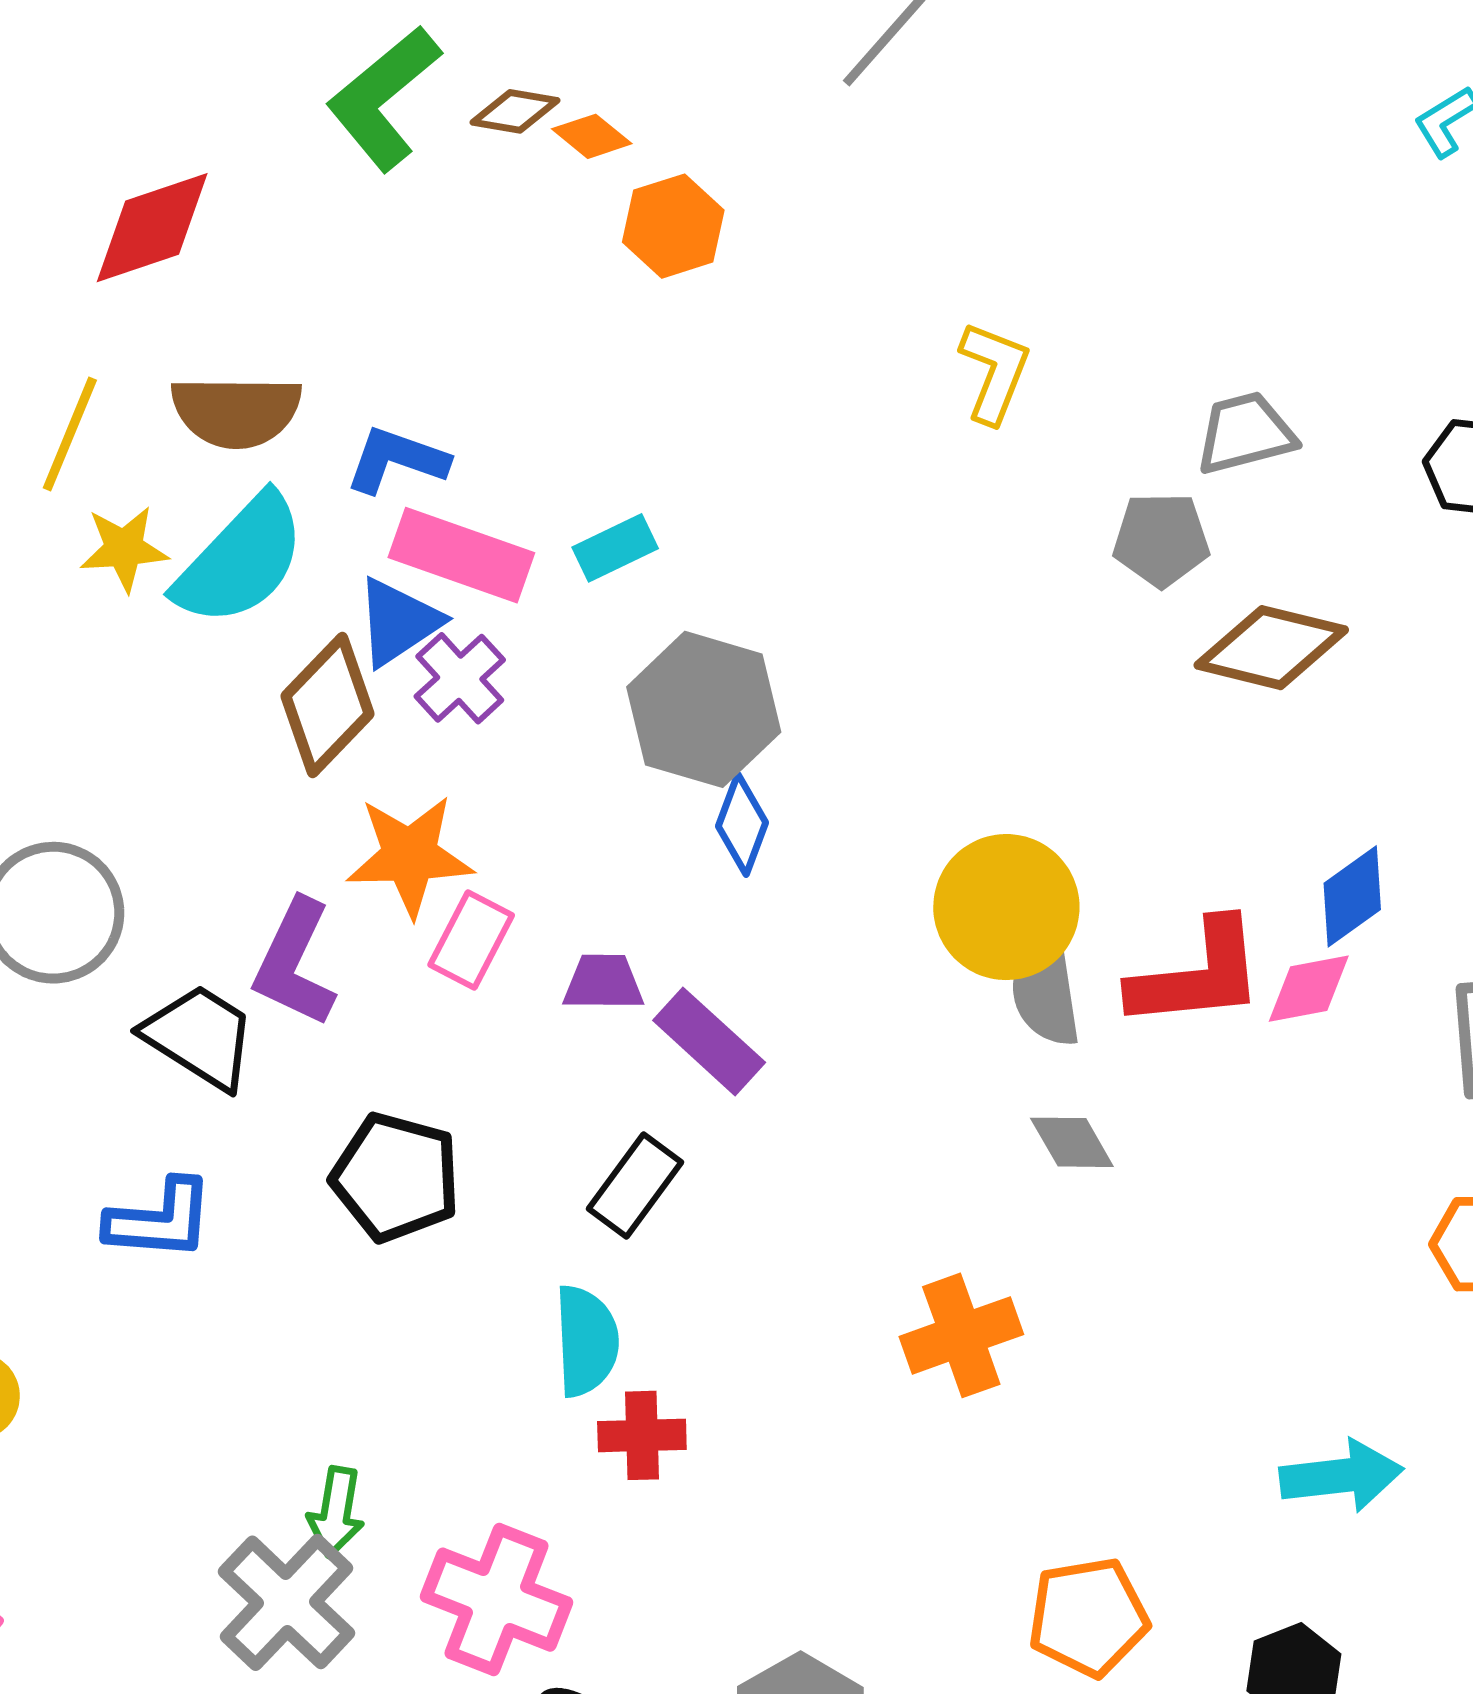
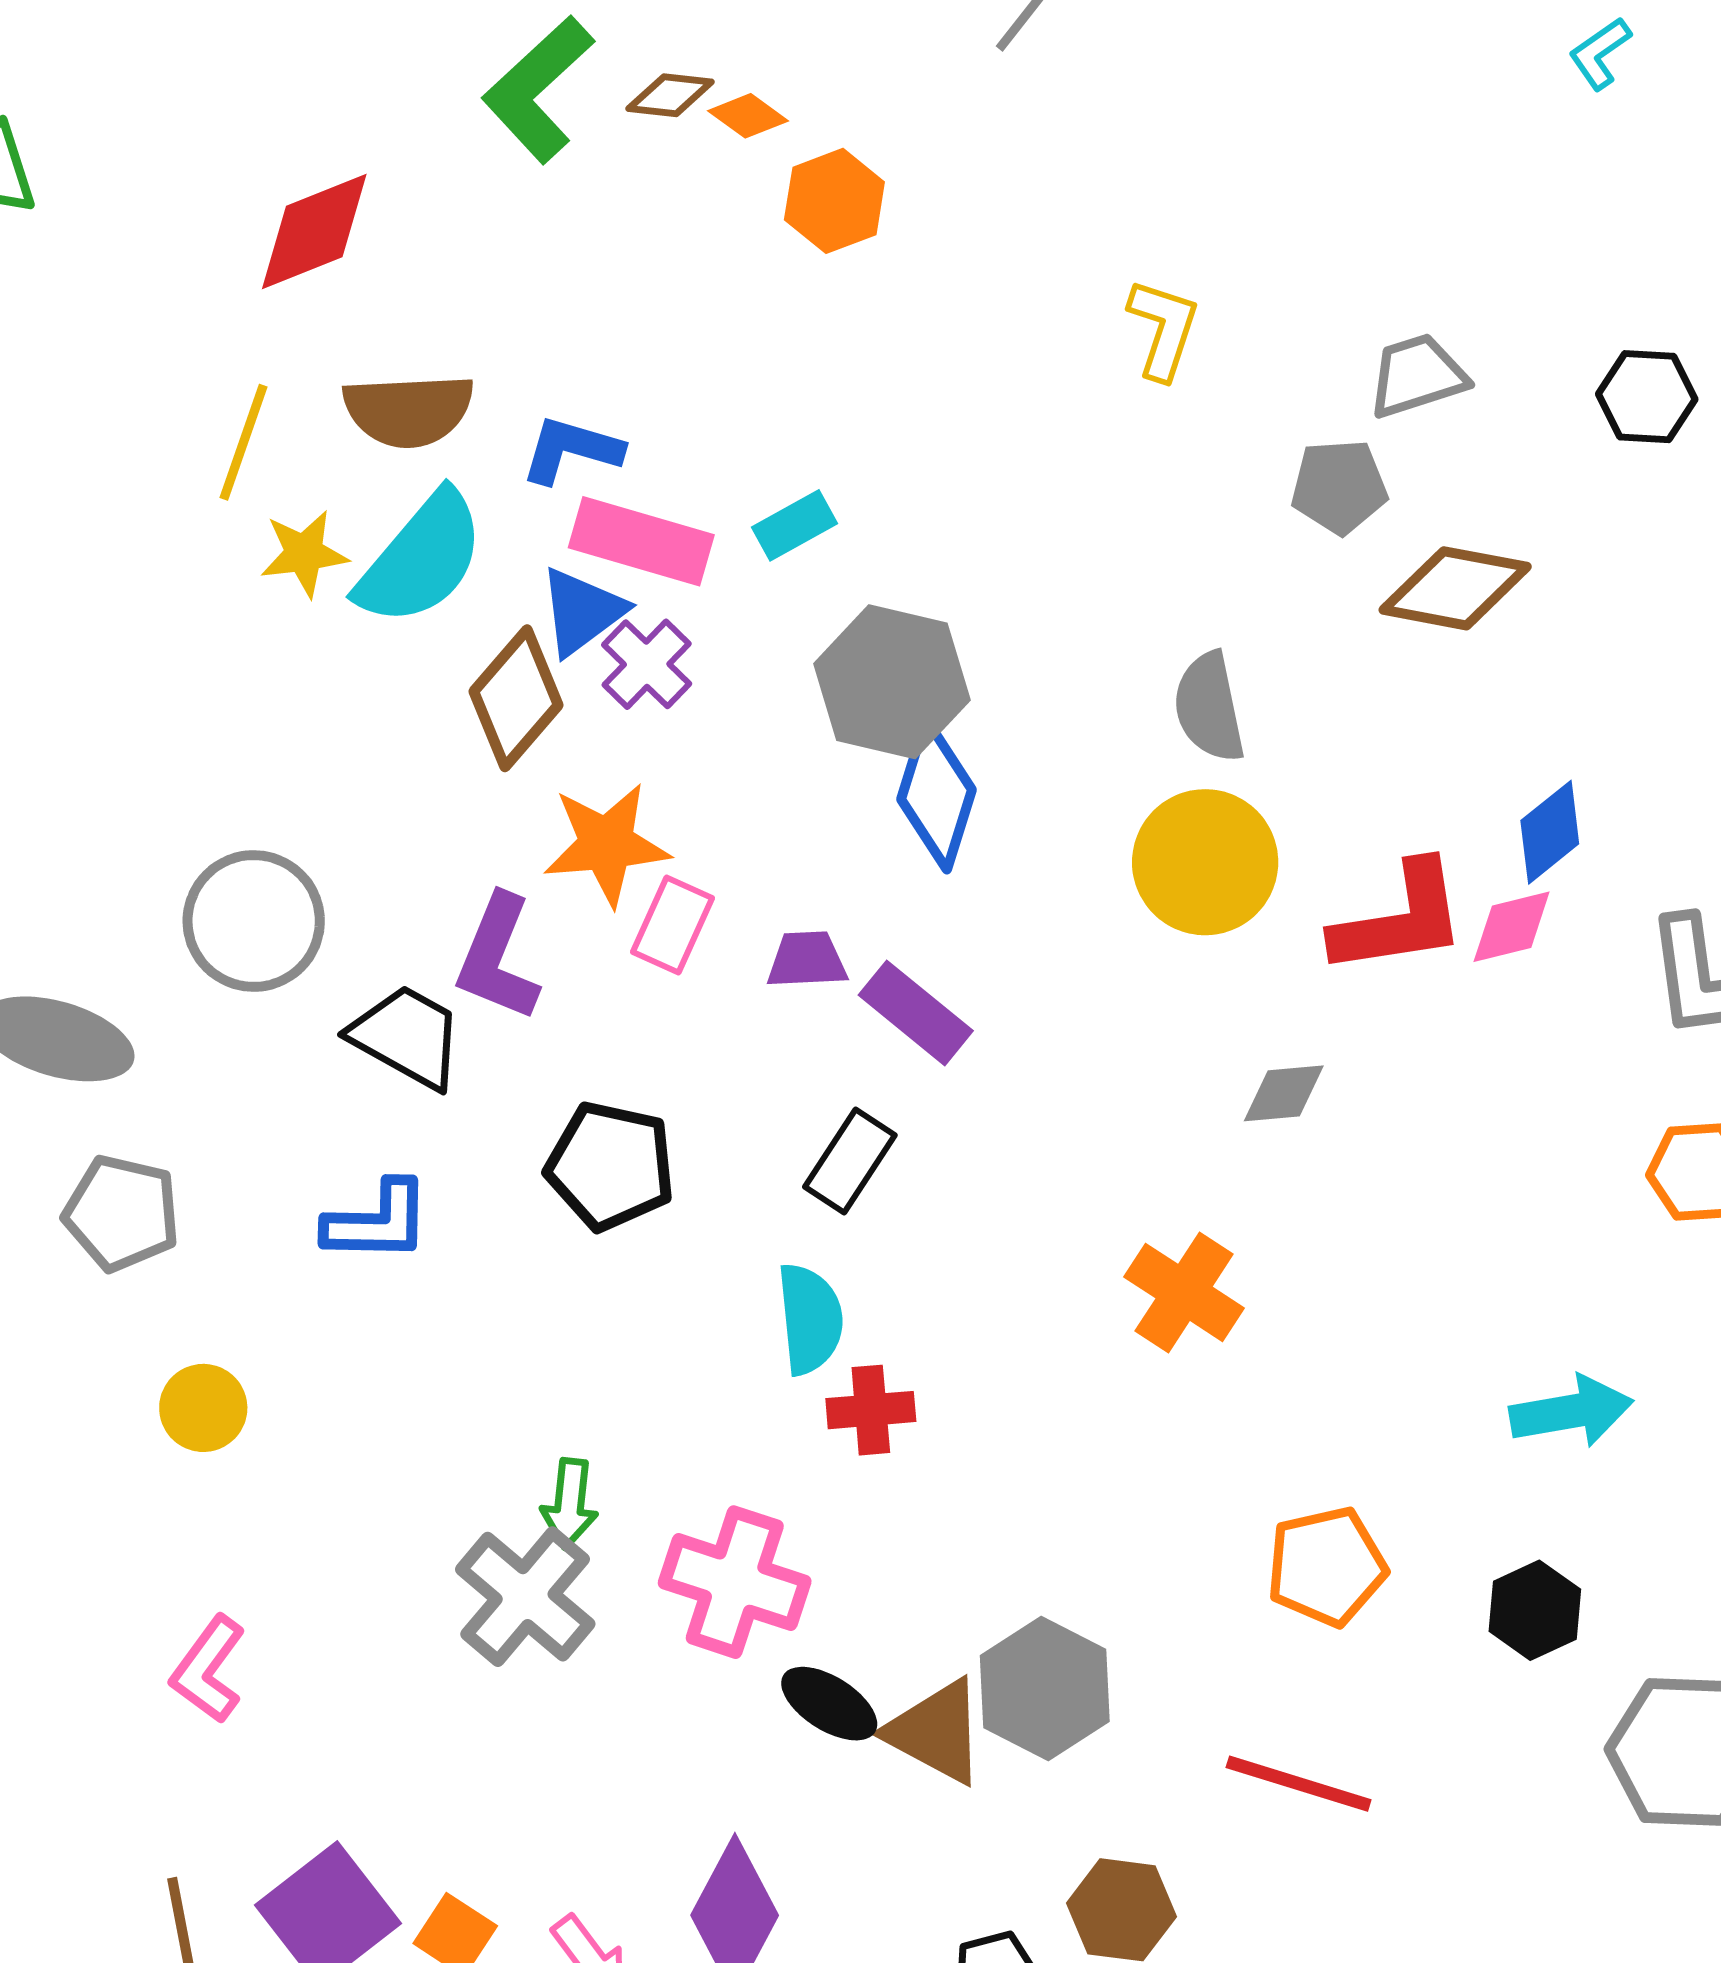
blue diamond: (742, 824) -> (937, 794), size x1.5
gray semicircle: (1046, 991) -> (1209, 707), moved
gray diamond: (1072, 1142) -> (1284, 1093), turned -62
orange cross: (961, 1335) -> (1184, 1292), turned -34

